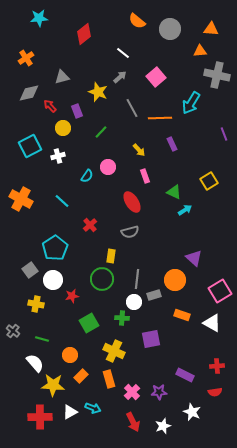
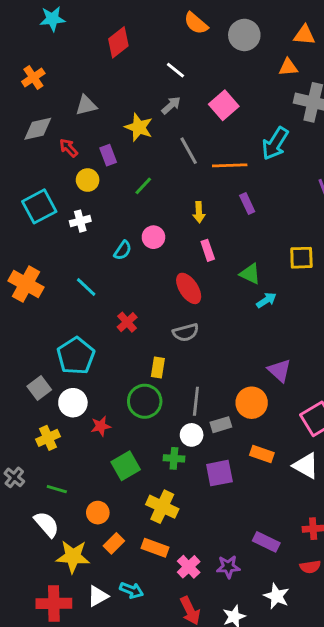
yellow arrow: (139, 150) -> (199, 212), turned 40
yellow square: (209, 181) -> (301, 258), turned 30
yellow cross: (36, 304) -> (48, 438), turned -35
purple square: (151, 339) -> (219, 473), moved
orange rectangle: (109, 379) -> (155, 548), turned -54

